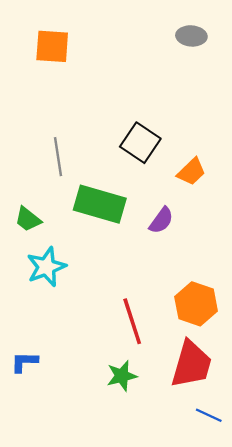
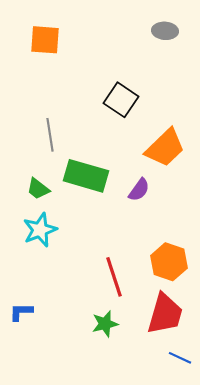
black square: (140, 143) -> (121, 100), moved
orange trapezoid: (191, 172) -> (165, 148), size x1.6
green trapezoid: (28, 219) -> (38, 189), moved

